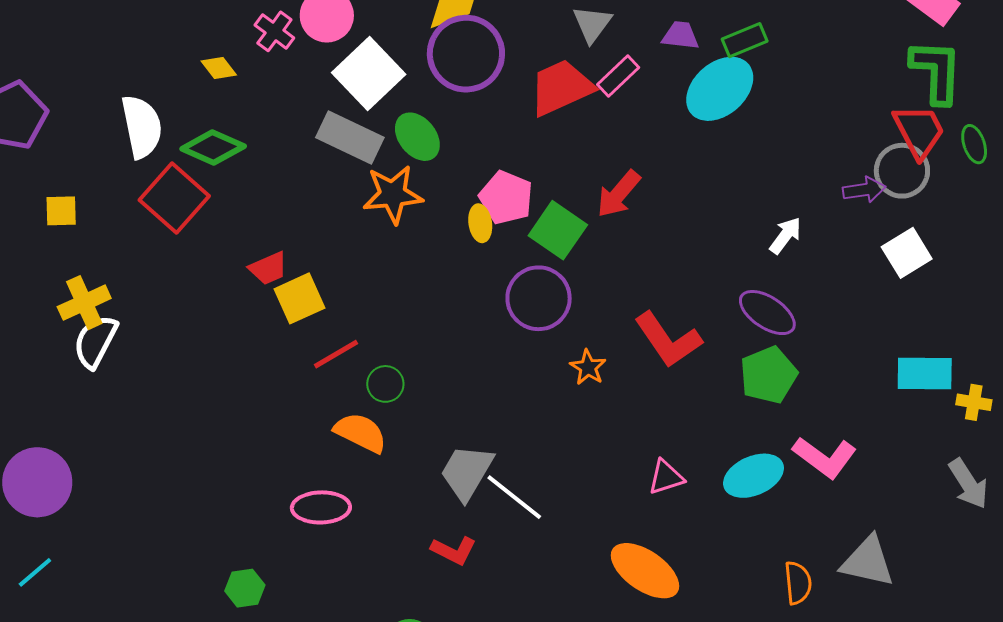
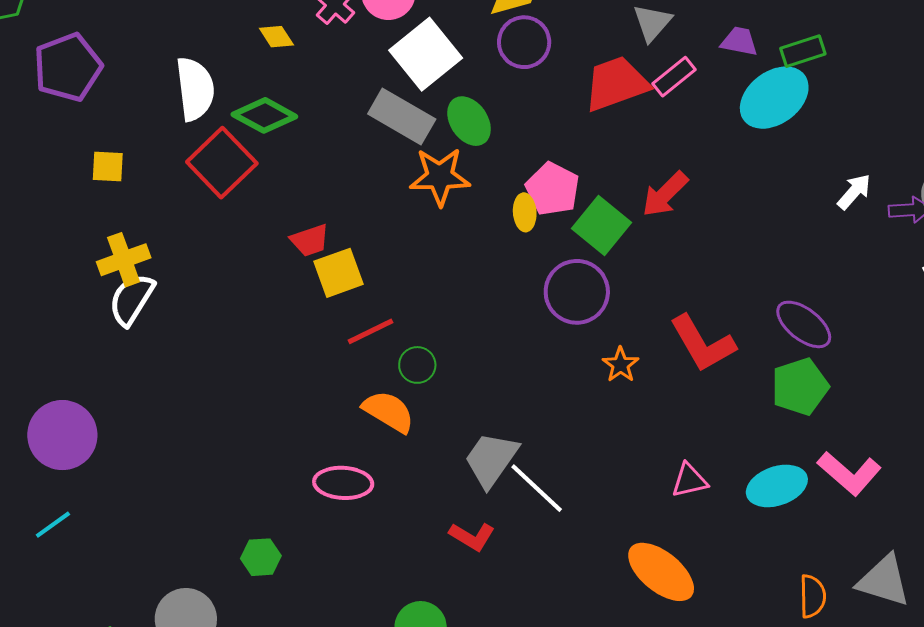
purple circle: (466, 54) -> (524, 42), size x0.7
white arrow: (785, 235) -> (854, 192), moved

